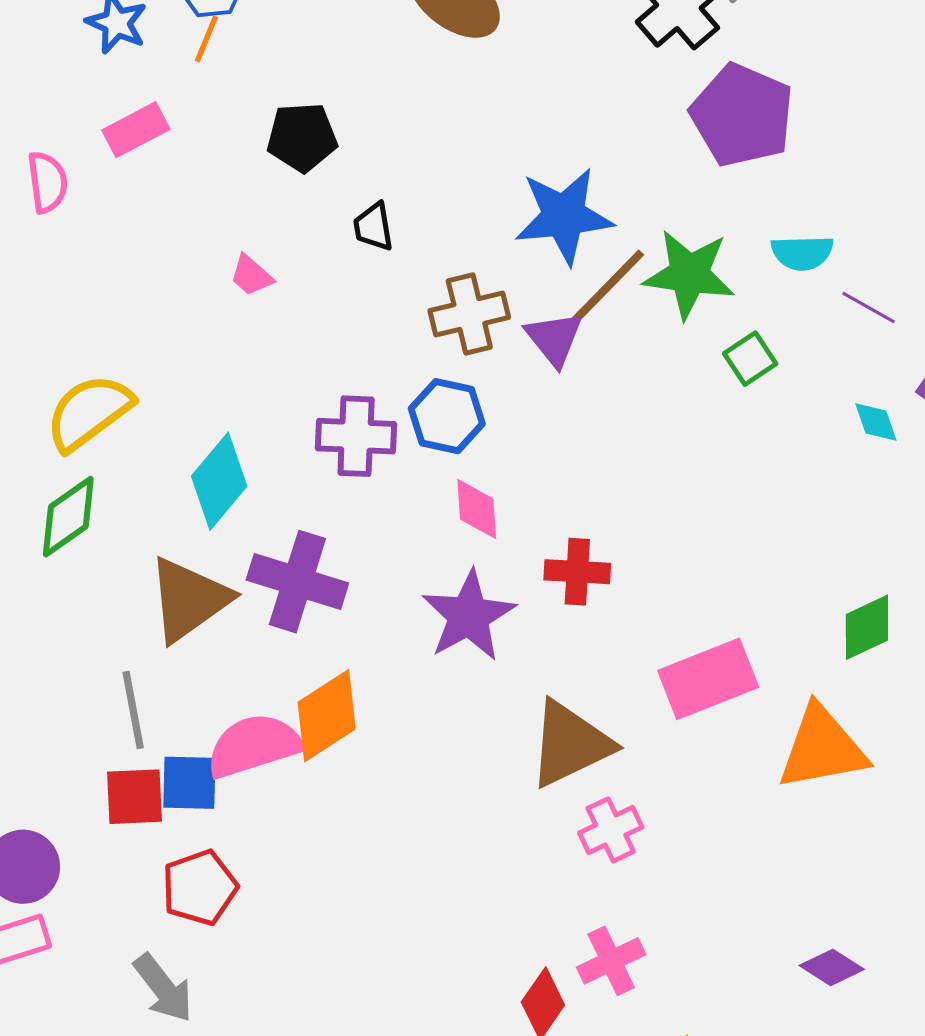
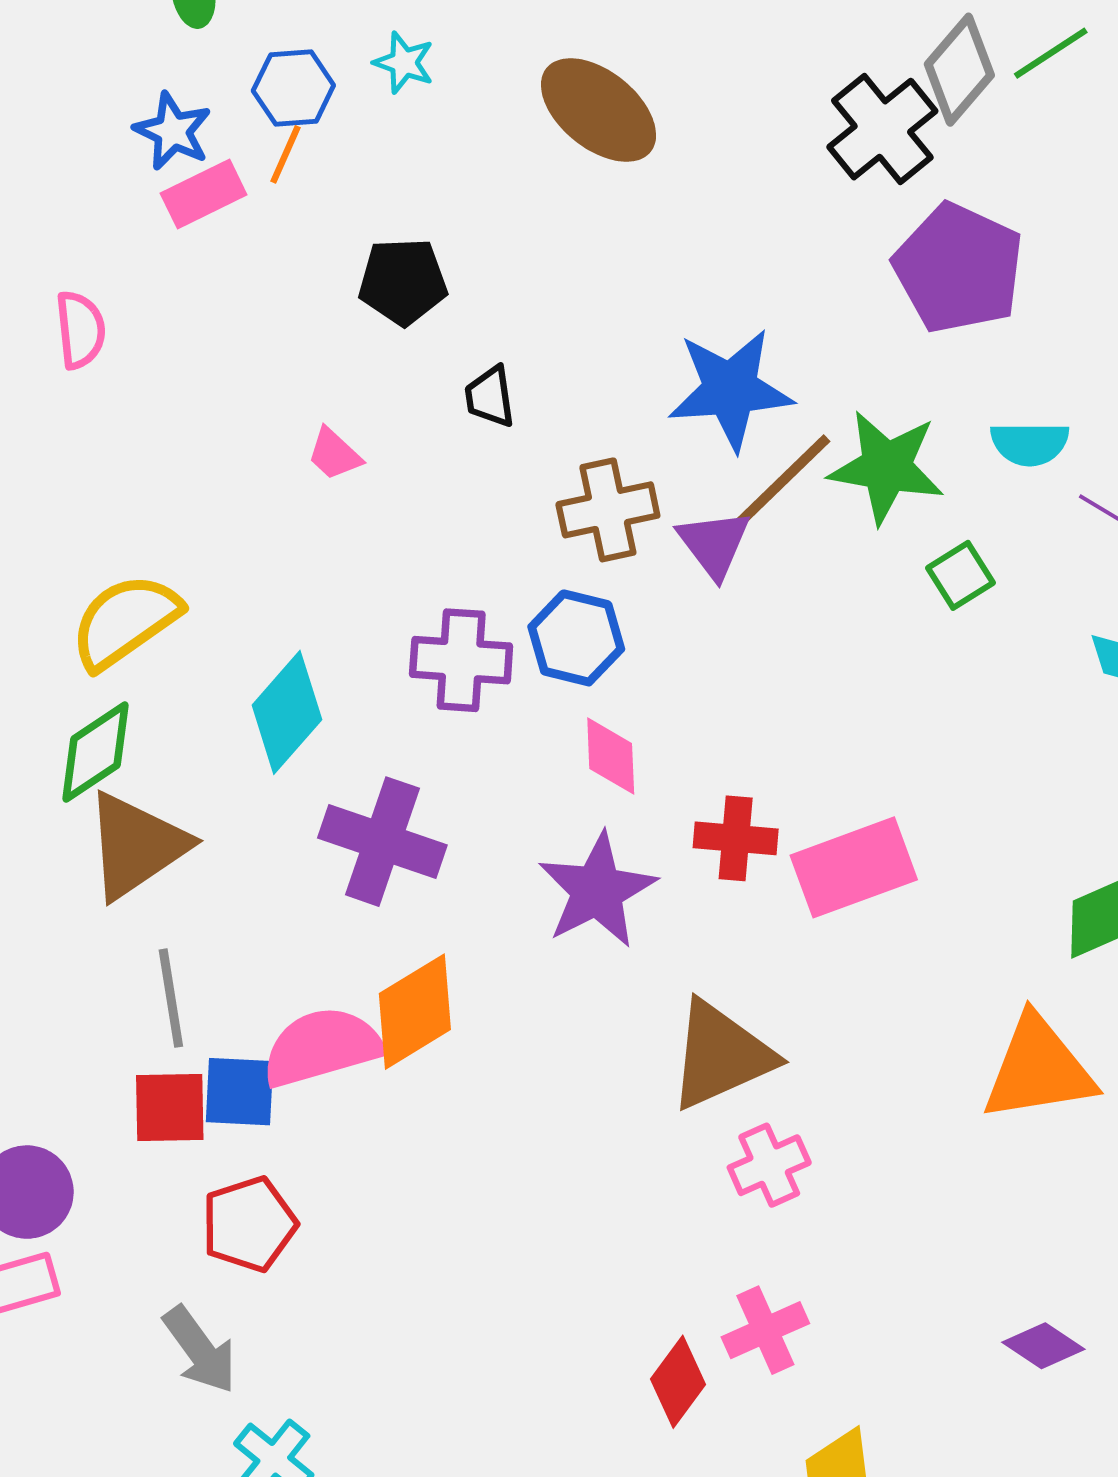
pink rectangle: (136, 130) -> (204, 194), moved
brown triangle: (189, 600) -> (136, 846), moved
pink rectangle: (708, 679) -> (854, 867), moved

